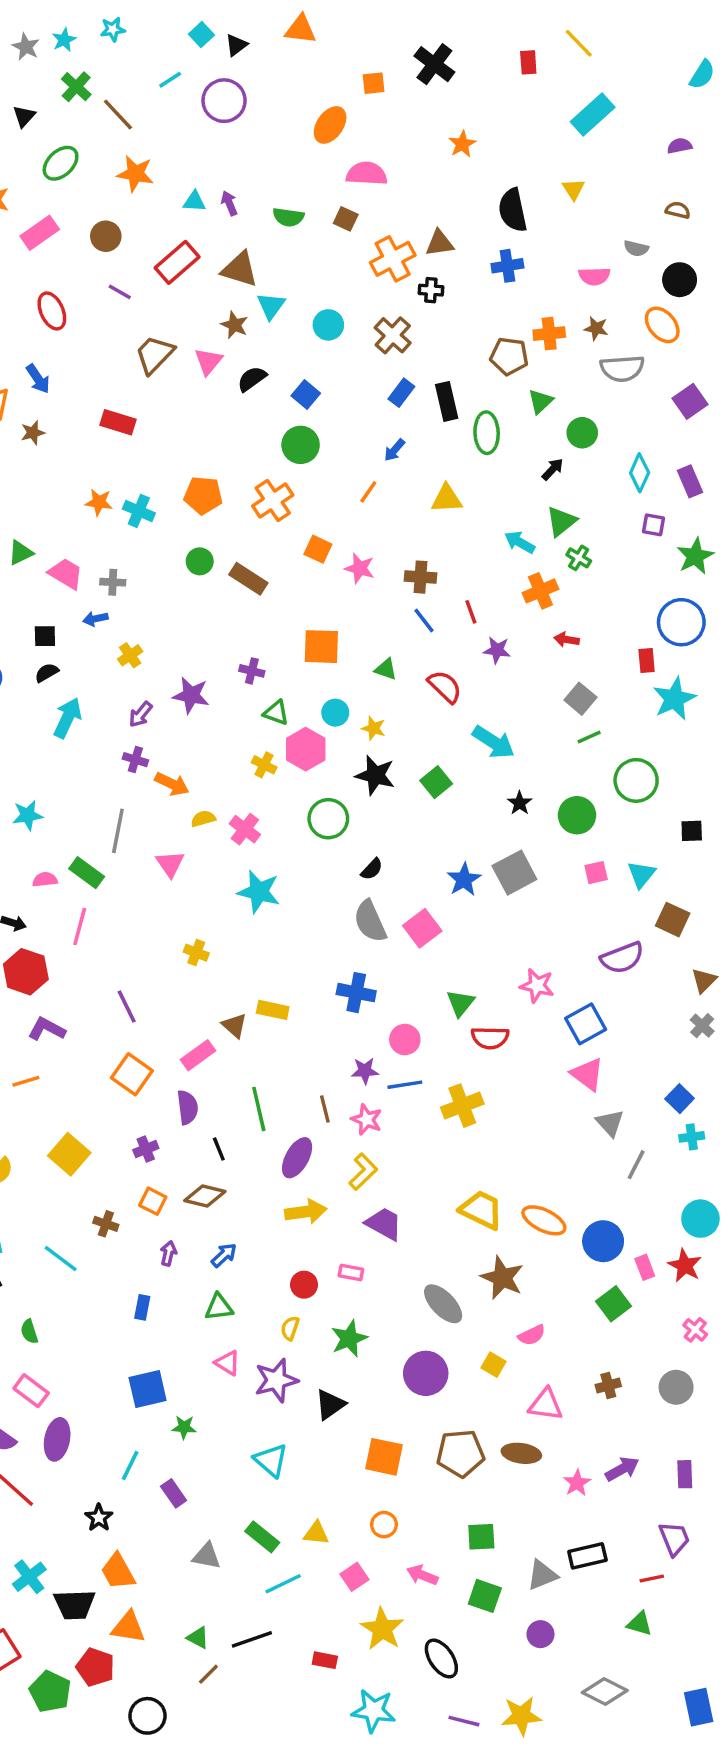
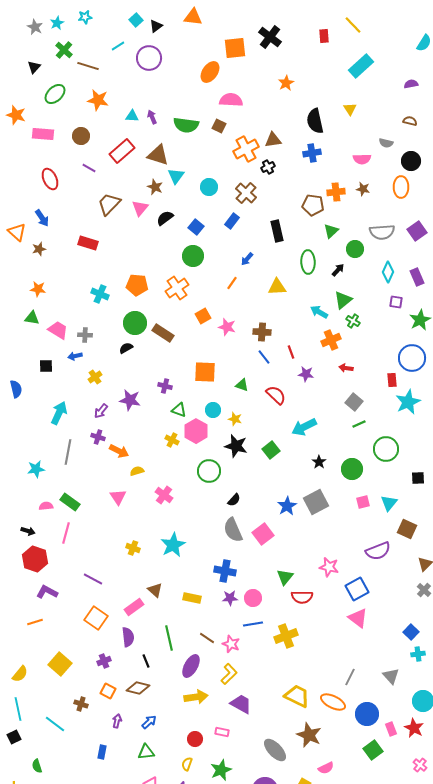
orange square: (374, 83) -> (235, 48), size x1.6
brown line: (118, 115) -> (88, 66), turned -30
green semicircle: (288, 217) -> (186, 125), size x1.4
pink rectangle: (40, 233) -> (43, 134), turned 40
black cross: (431, 290) -> (268, 167), turned -32
orange ellipse: (662, 325) -> (401, 187), turned 40
gray semicircle: (622, 368) -> (382, 232), moved
blue rectangle: (401, 393) -> (232, 221), moved
green ellipse: (487, 433) -> (308, 262), moved
orange star: (99, 502) -> (38, 289), moved
orange square: (318, 549) -> (203, 316), turned 35
green triangle: (21, 553) -> (32, 318), turned 35
green circle: (200, 561) -> (135, 323), size x1.5
black semicircle: (47, 673) -> (126, 348), moved
cyan arrow: (494, 742) -> (304, 427), turned 120
pink cross: (245, 829) -> (164, 495), moved
gray line: (118, 831) -> (68, 452), moved
cyan star: (259, 892) -> (173, 545), moved, turned 30
purple line: (127, 1006) -> (93, 579), turned -36
yellow rectangle: (273, 1010) -> (192, 598), moved
purple star: (365, 1071) -> (230, 598), moved
brown line: (325, 1109) -> (207, 638), turned -42
gray triangle: (610, 1123) -> (391, 676), moved
gray line: (636, 1165) -> (350, 677), moved

